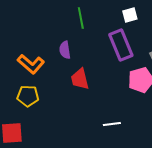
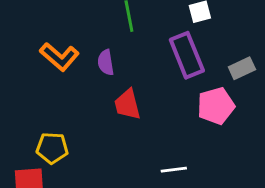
orange L-shape: (31, 64) -> (59, 57), moved
yellow pentagon: (28, 96) -> (52, 148), moved

